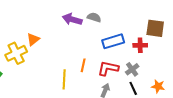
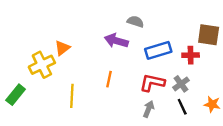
purple arrow: (72, 19) -> (116, 41), moved
orange line: (83, 65) -> (109, 79), moved
yellow line: (64, 79) -> (72, 96), moved

